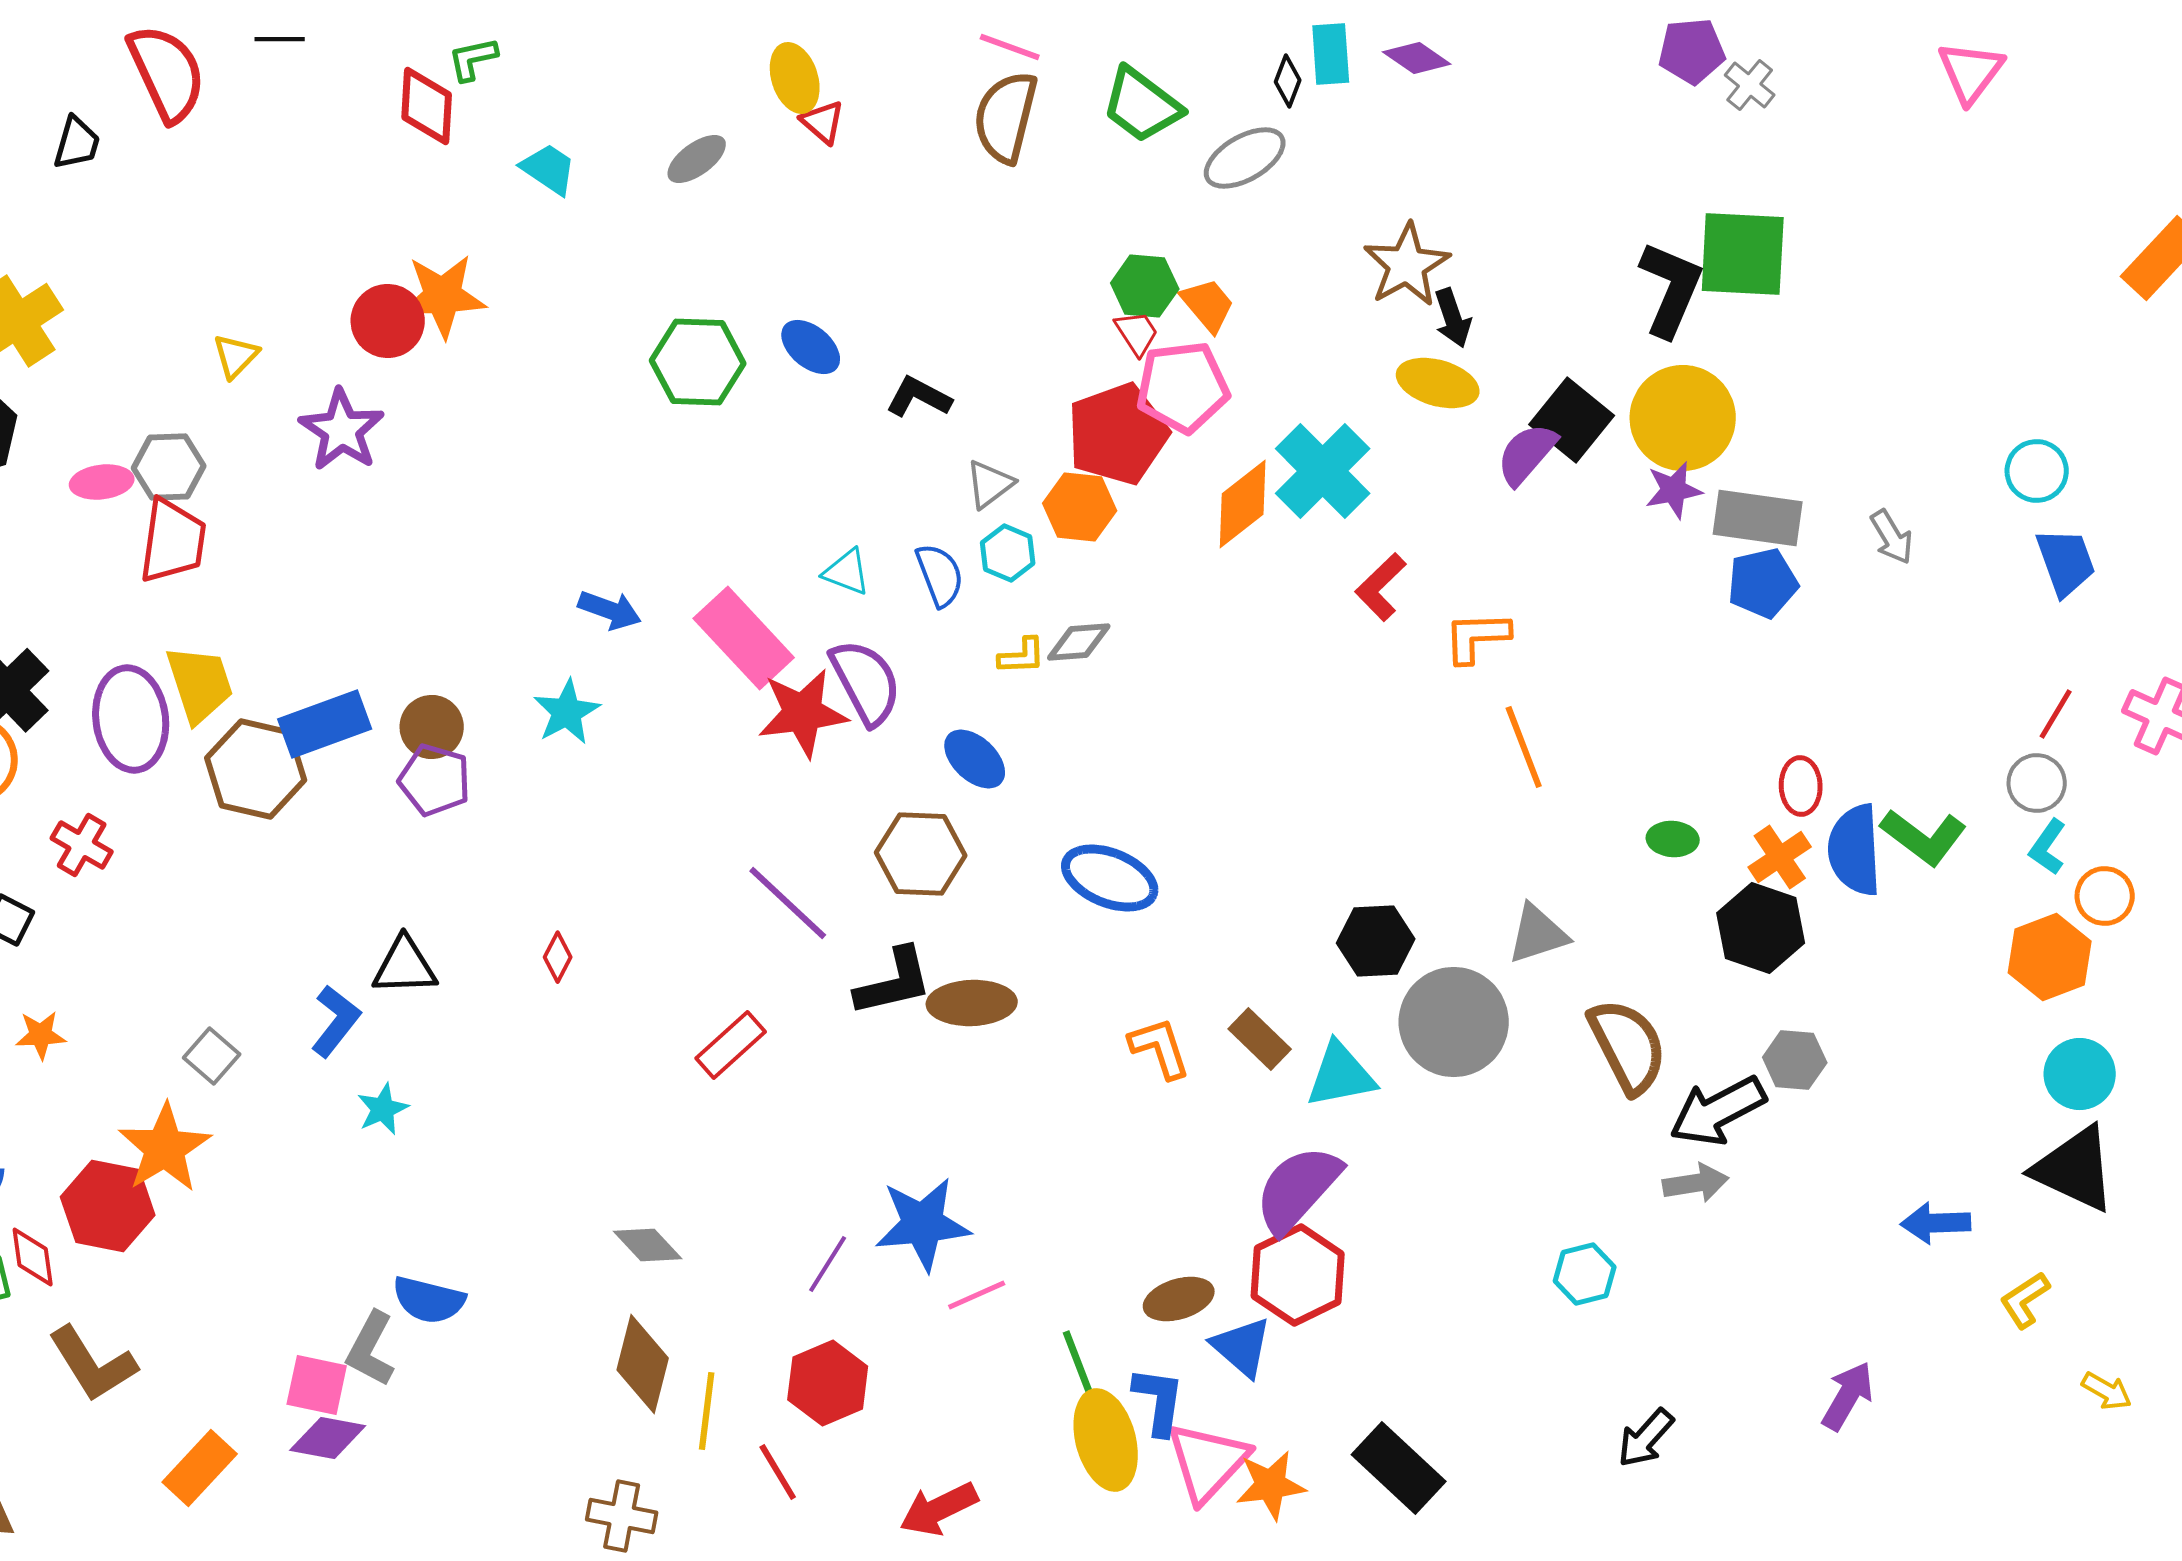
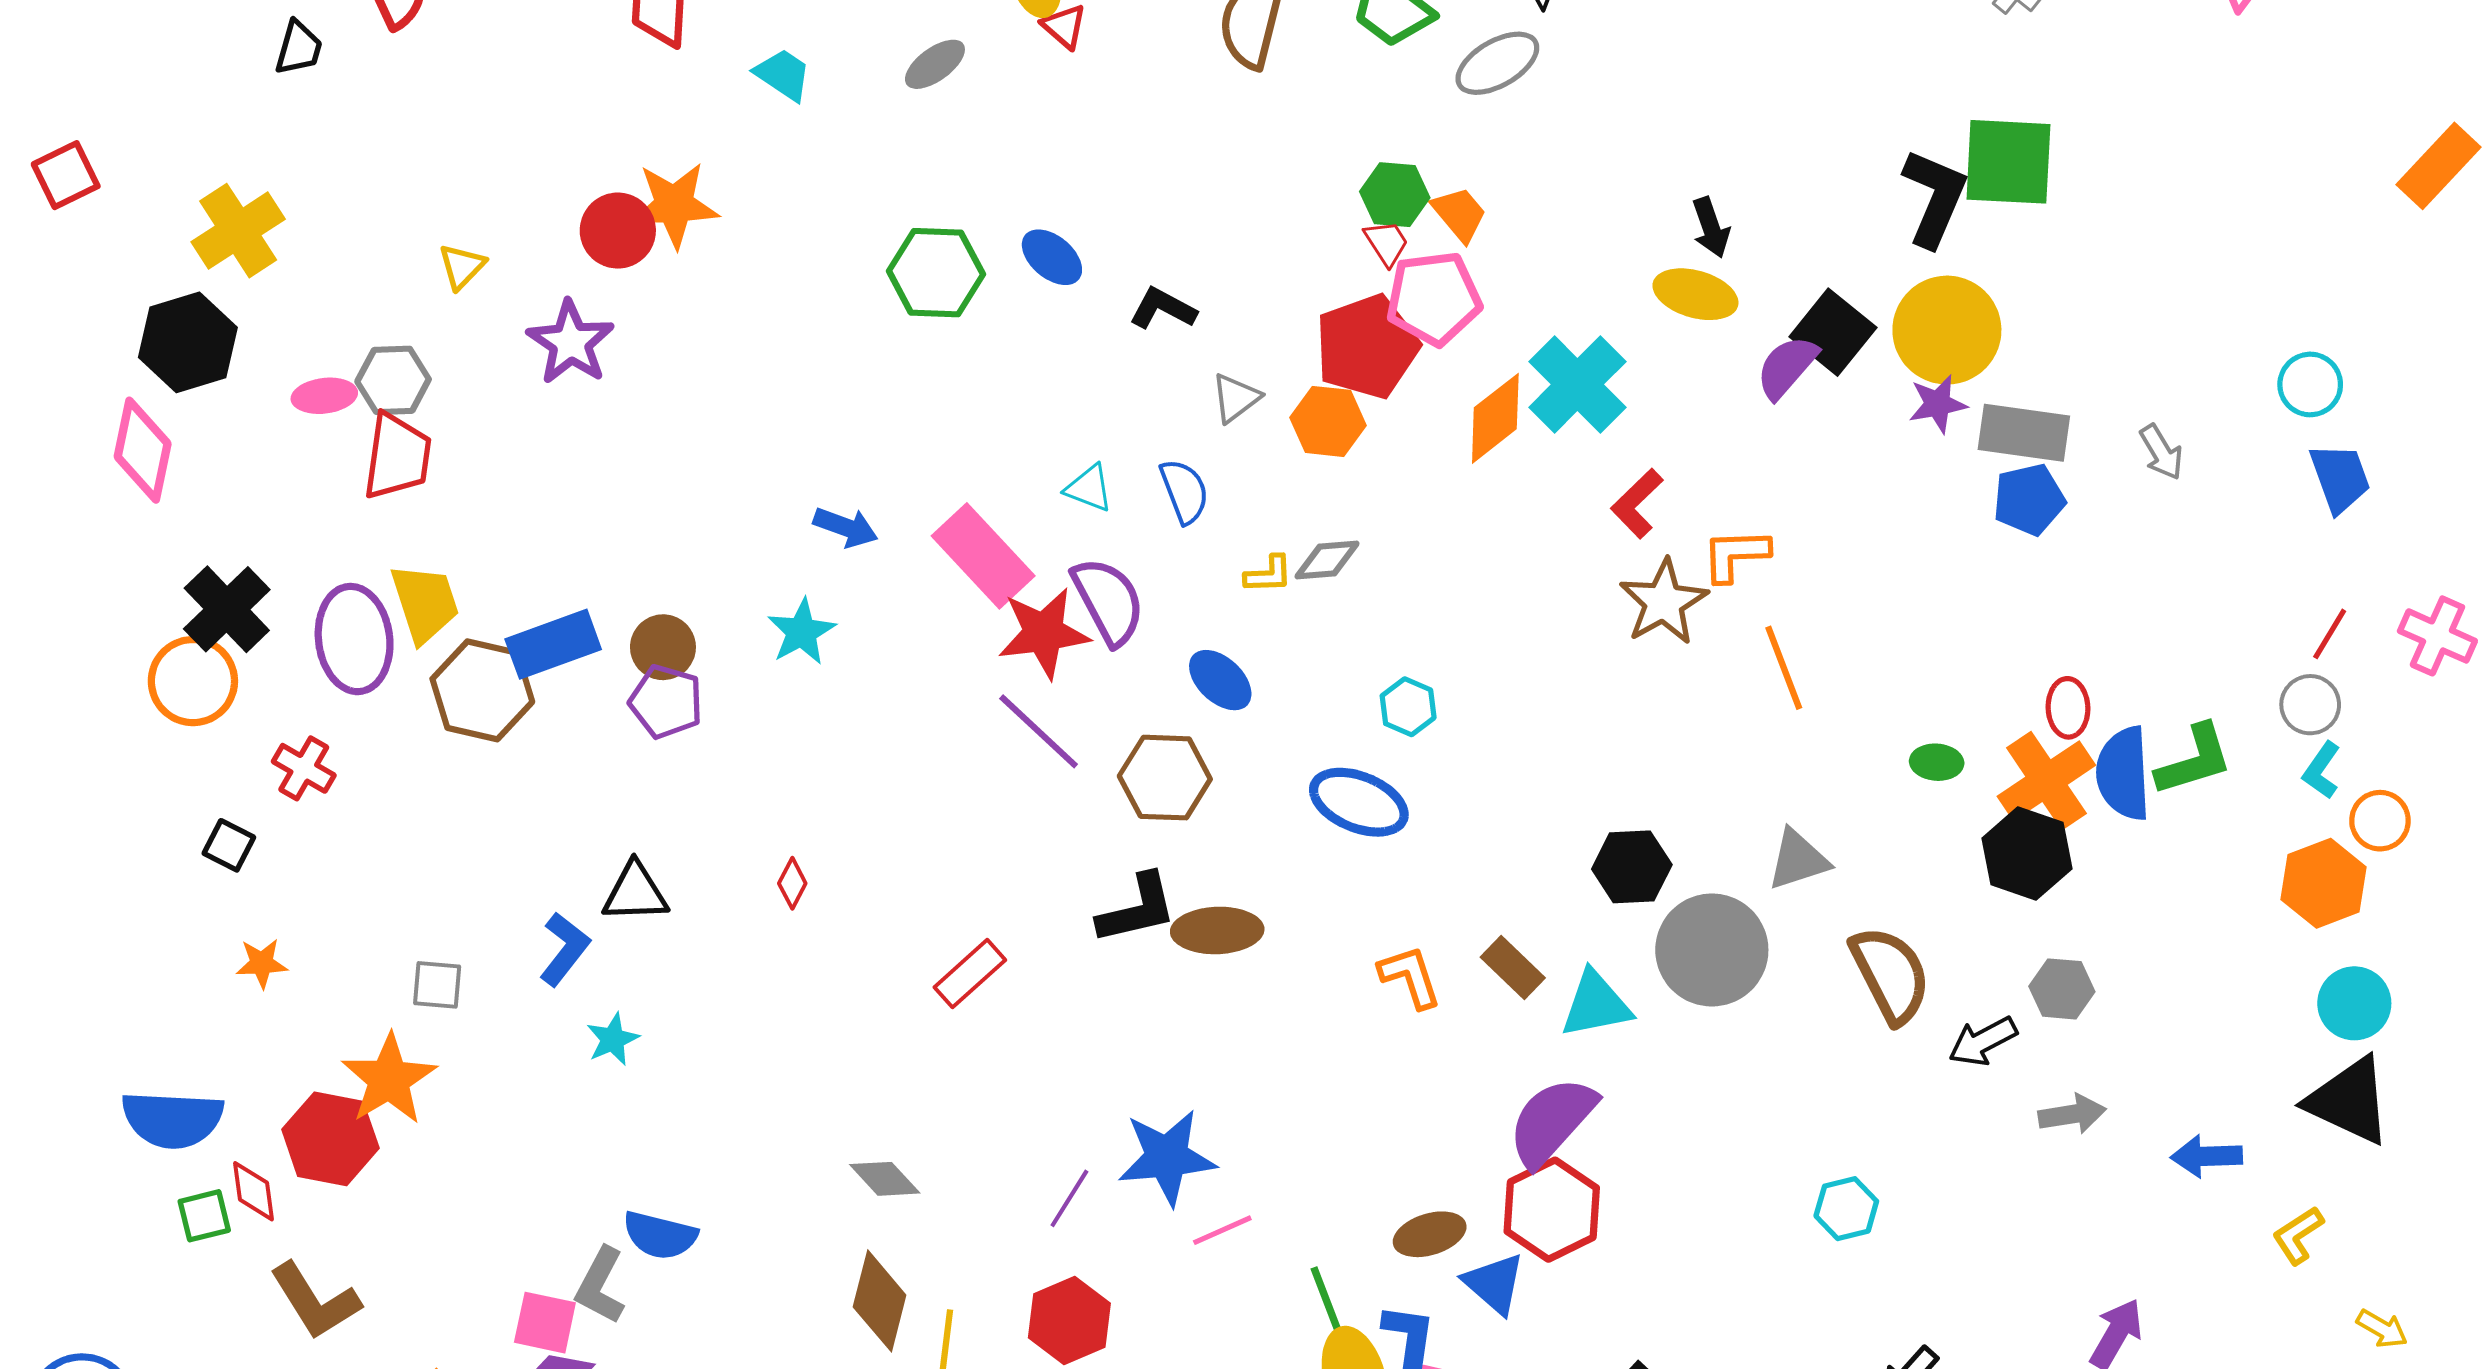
brown star: (1407, 265) -> (1664, 602), moved
cyan hexagon: (1008, 553) -> (1408, 707), moved
green L-shape: (1924, 837) -> (2194, 760), turned -54
orange cross: (1780, 857) -> (2046, 781), size x1.5
purple line: (788, 903) -> (1039, 731), moved
gray square: (212, 1056) -> (437, 985), turned -36
black arrow: (1718, 1111) -> (1983, 1041), size x0.7
gray arrow: (1696, 1183) -> (2072, 1114), moved

